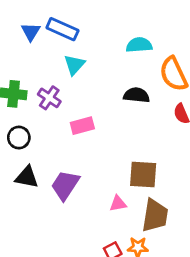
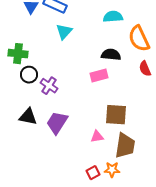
purple cross: (49, 98) -> (49, 86), moved
pink rectangle: (82, 126) -> (99, 76), moved
black circle: (19, 138) -> (29, 75), moved

